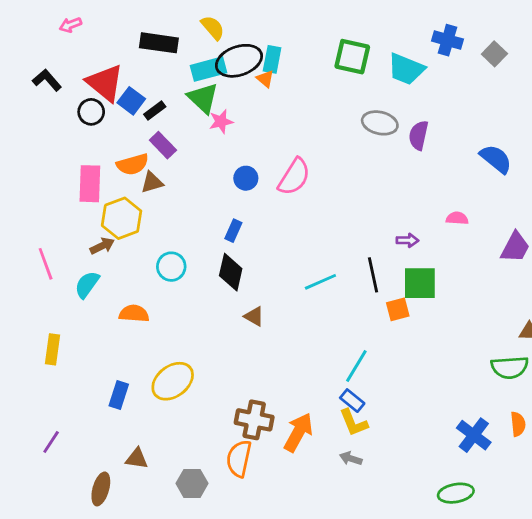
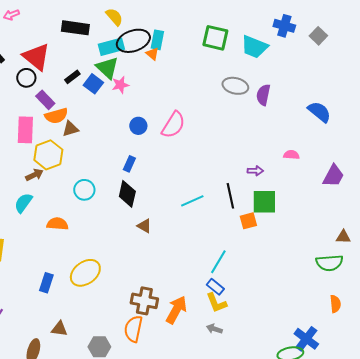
blue square: (131, 101) -> (93, 84), moved
purple rectangle: (163, 145) -> (45, 100), moved
blue cross: (474, 435) -> (306, 339), moved

